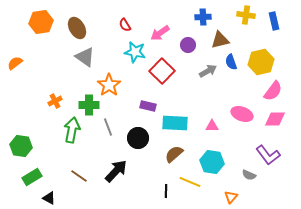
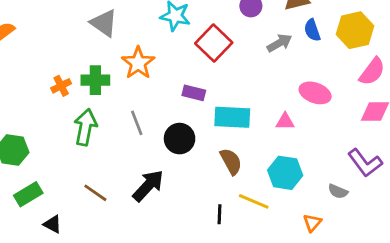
green cross: (89, 105) -> (95, 80), moved
pink ellipse: (242, 114) -> (315, 93), moved
brown semicircle: (174, 154) -> (231, 161), turned 102

